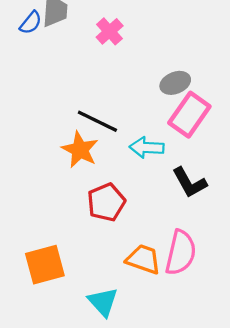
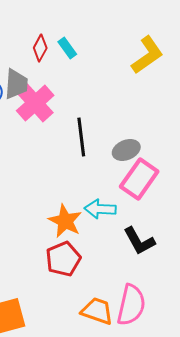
pink cross: (110, 31) -> (35, 103), moved, size x1.5
black line: (97, 121) -> (81, 137), moved, turned 57
orange star: (80, 150) -> (65, 221), moved

